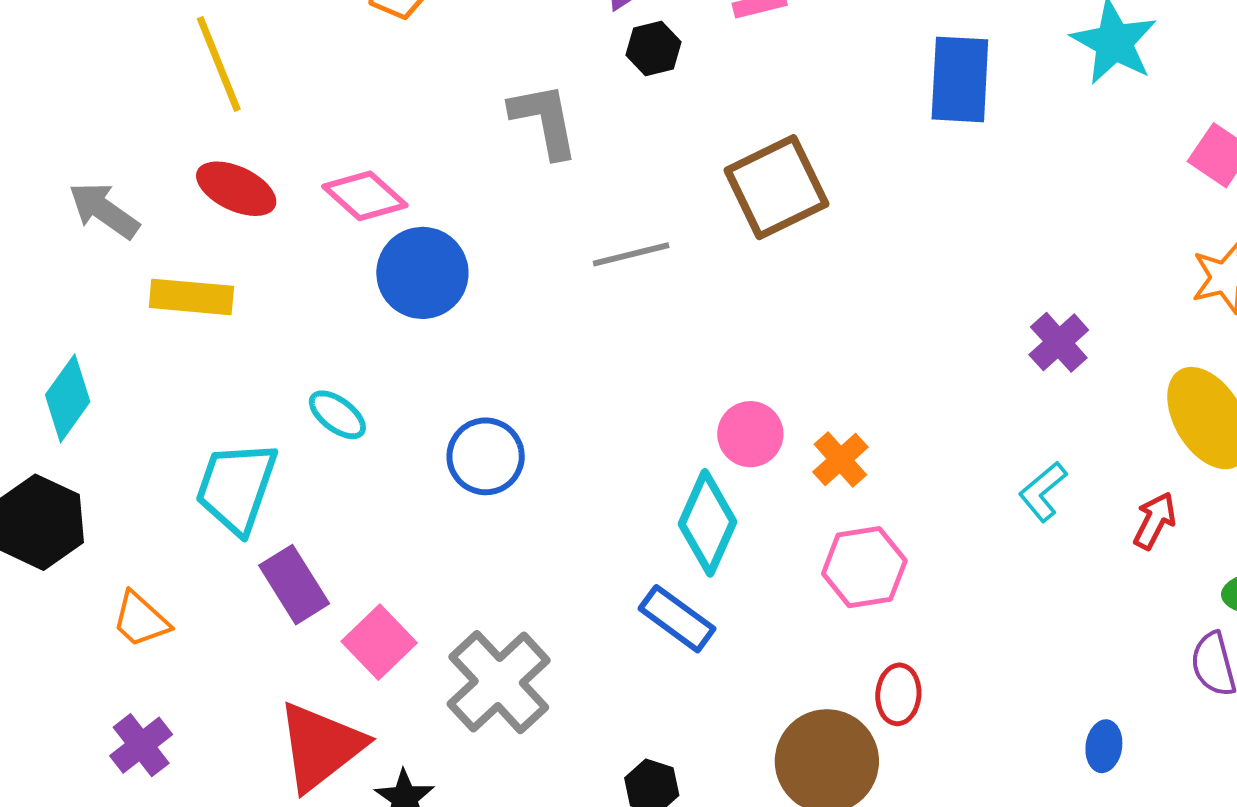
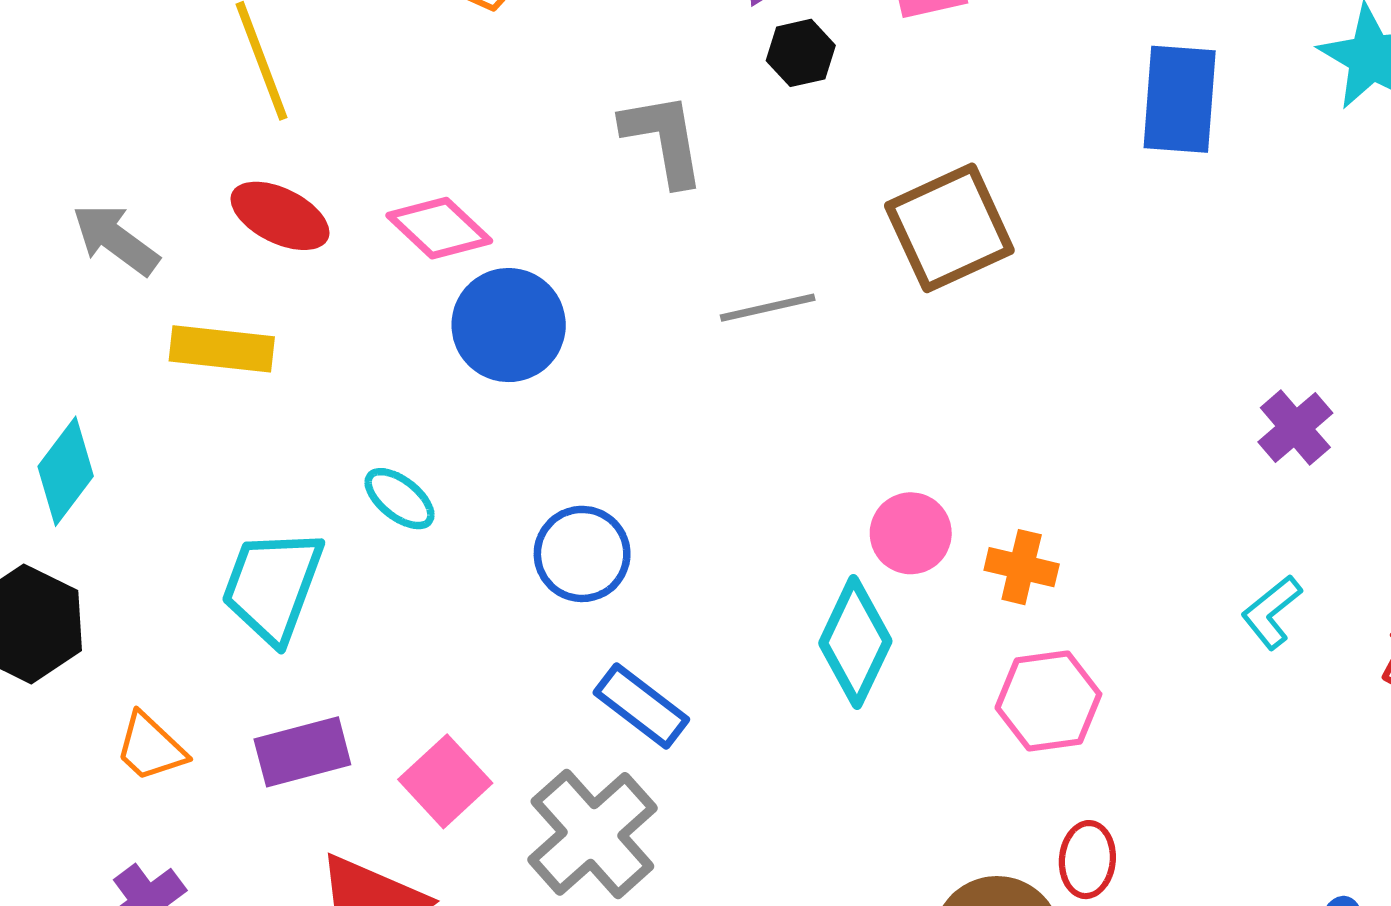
orange cross: (840, 460) -> (1022, 567), turned -36
purple rectangle: (294, 585) -> (302, 752), moved, turned -74
blue rectangle: (677, 619) -> (641, 706), moved

